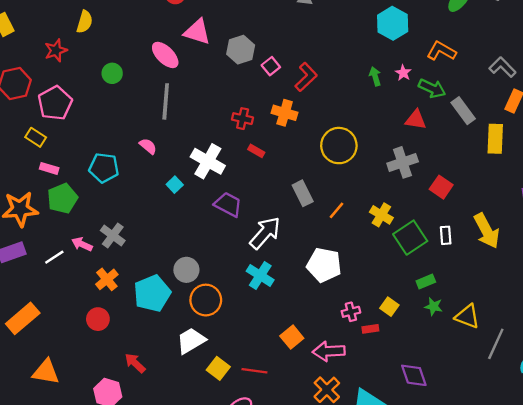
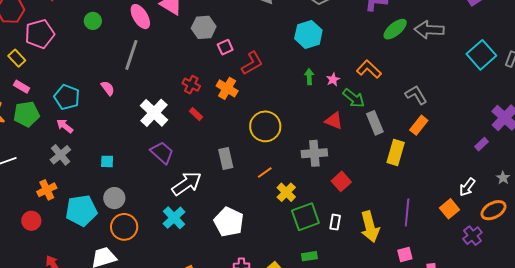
cyan hexagon: (393, 23) -> (308, 34), moved
cyan square: (175, 185) -> (107, 161), moved, turned 32
orange line: (336, 210) -> (265, 173), moved
pink arrow: (82, 244) -> (65, 126), moved

